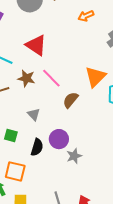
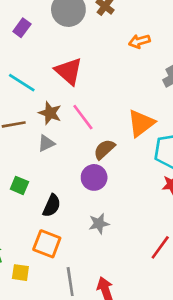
gray triangle: (34, 114) -> (46, 143), moved, turned 40
purple circle: (59, 139) -> (94, 177), moved
orange square: (15, 171) -> (47, 244), moved

